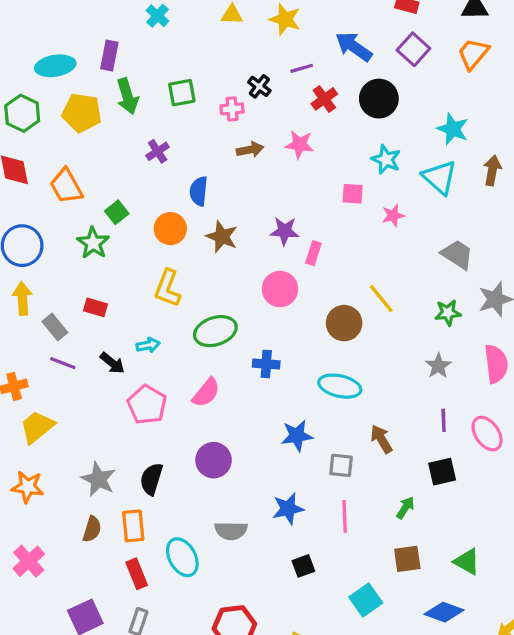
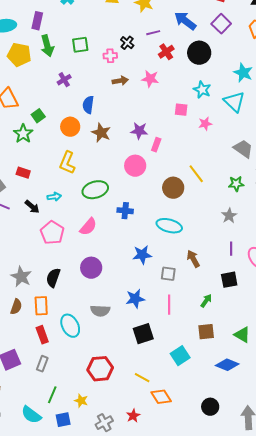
black square: (303, 566) -> (143, 334), size x1.5

